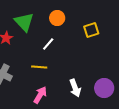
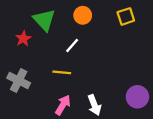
yellow square: (91, 30) -> (126, 16), moved
white arrow: (75, 88) -> (94, 105), moved

